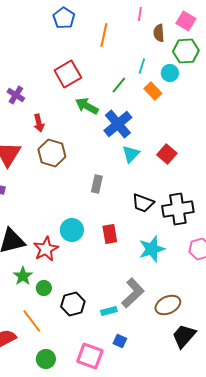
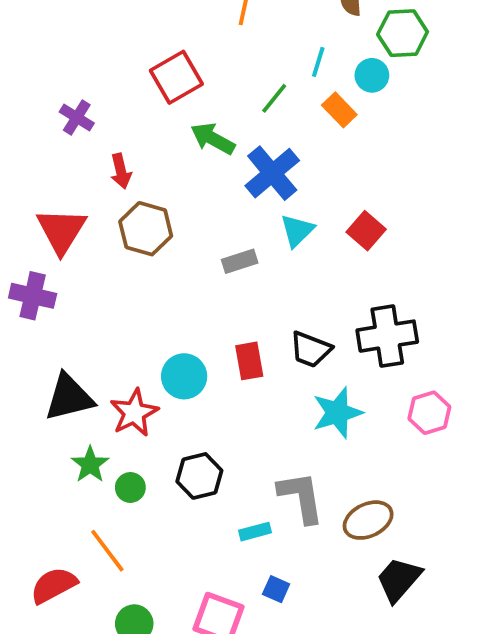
gray rectangle: (97, 184) -> (240, 261), moved, turned 60
black trapezoid: (143, 203) -> (311, 349), moved
red rectangle: (110, 234) -> (249, 361), moved
gray L-shape: (133, 293) -> (301, 497), turned -56
black hexagon: (73, 304) -> (199, 476), moved

